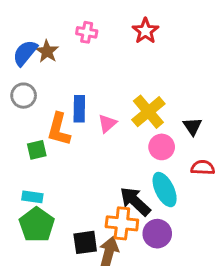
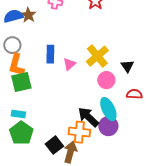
blue semicircle: (25, 53) -> (13, 16), turned 36
orange L-shape: (59, 129) -> (16, 65), moved
green square: (37, 150) -> (21, 82), size x1.5
purple circle: (157, 234) -> (108, 126), moved
black square: (85, 242) -> (54, 145), turned -30

